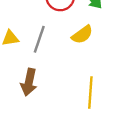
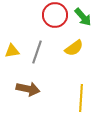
brown arrow: (29, 82) -> (28, 89), turned -90

